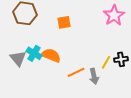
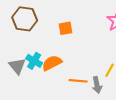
orange semicircle: (51, 55) -> (52, 63), turned -48
orange line: (76, 72) -> (78, 81), turned 30

